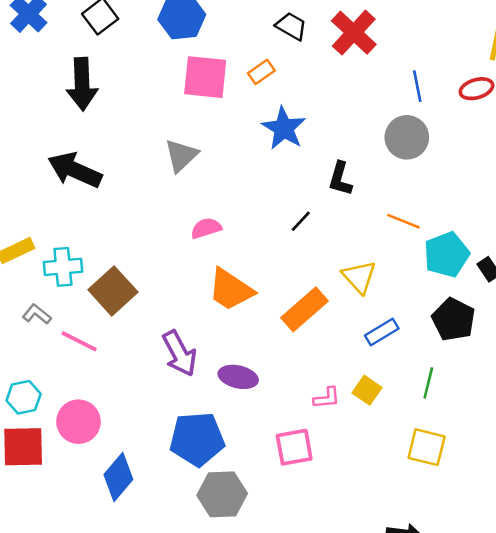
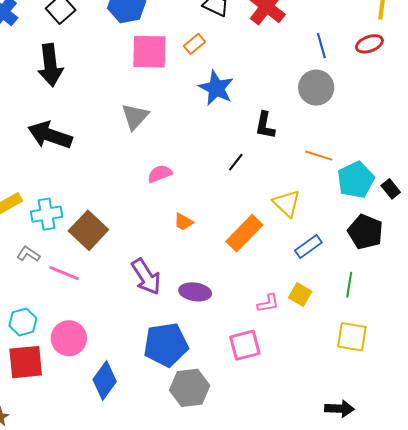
orange trapezoid: (231, 290) -> (183, 222), size x0.5

